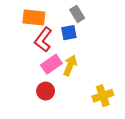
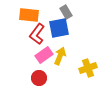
blue square: (69, 33) -> (59, 28), size x1.5
yellow cross: (103, 96) -> (88, 68), moved

